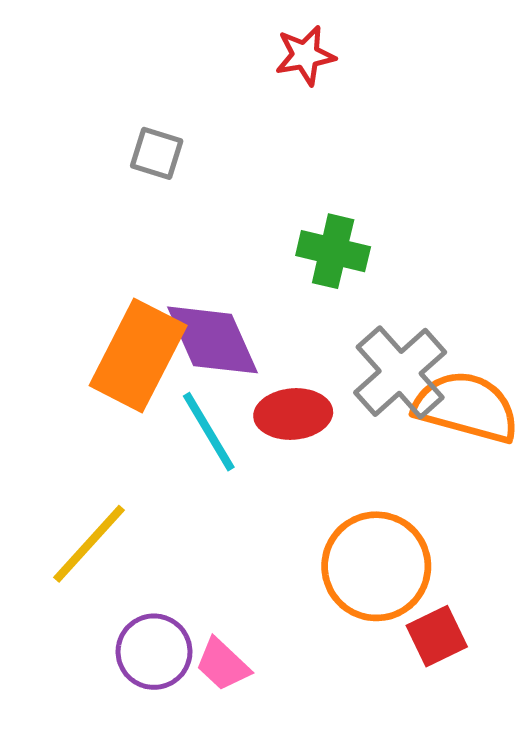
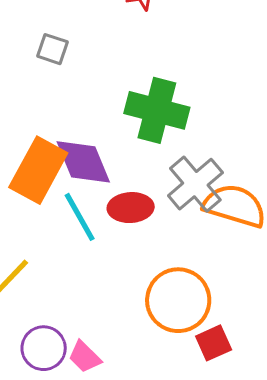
green cross: (333, 251) -> (157, 110), size x1.5

